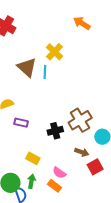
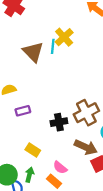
cyan line: (45, 72) -> (53, 46), moved
purple rectangle: (21, 123) -> (23, 111), turned -32
brown arrow: (82, 152) -> (86, 147), size x1.5

